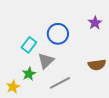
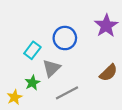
purple star: (95, 23) -> (106, 26), size x1.5
brown semicircle: (97, 65) -> (108, 73), turned -36

